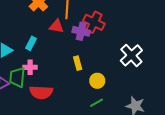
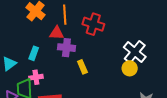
purple cross: (81, 31) -> (66, 48), moved
yellow circle: (97, 81) -> (130, 68), moved

